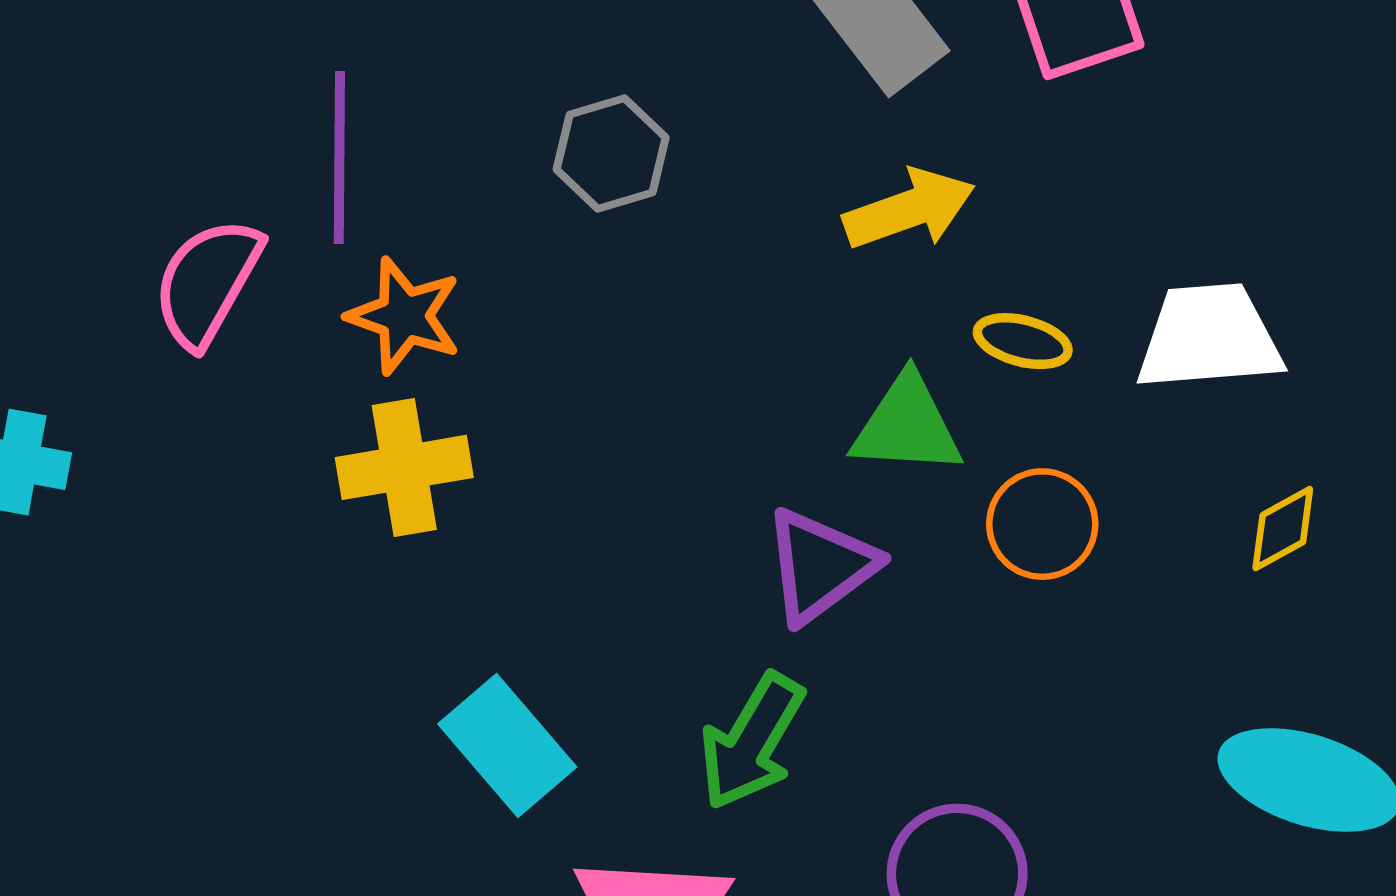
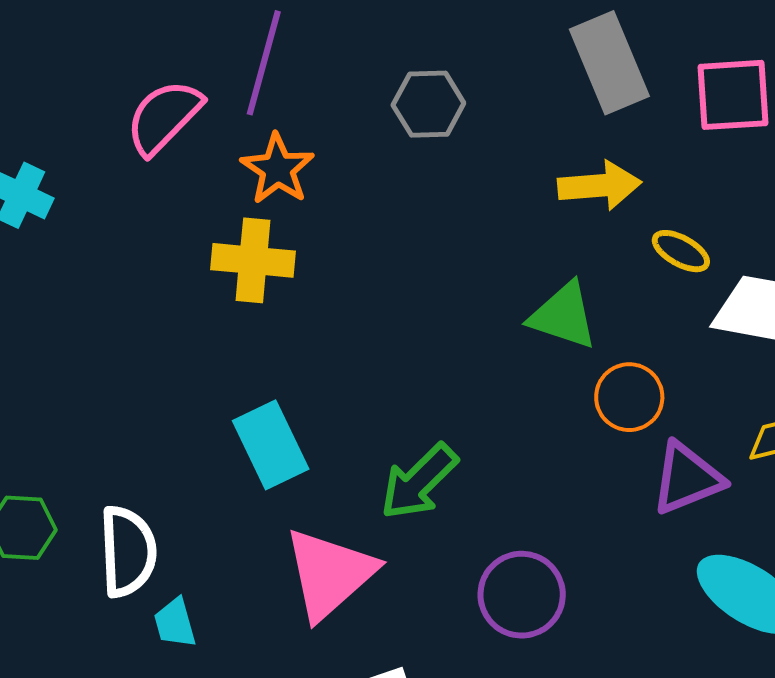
yellow ellipse: (1023, 341) -> (681, 251), moved
purple triangle: (820, 566) -> (687, 478), moved

